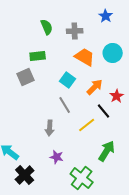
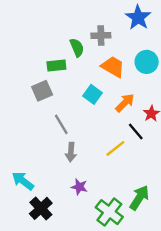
blue star: (106, 16) -> (138, 17), size x1.5
green semicircle: (47, 27) -> (77, 47), moved
gray line: (65, 105) -> (61, 124), moved
green arrow: (107, 151) -> (139, 198), moved

